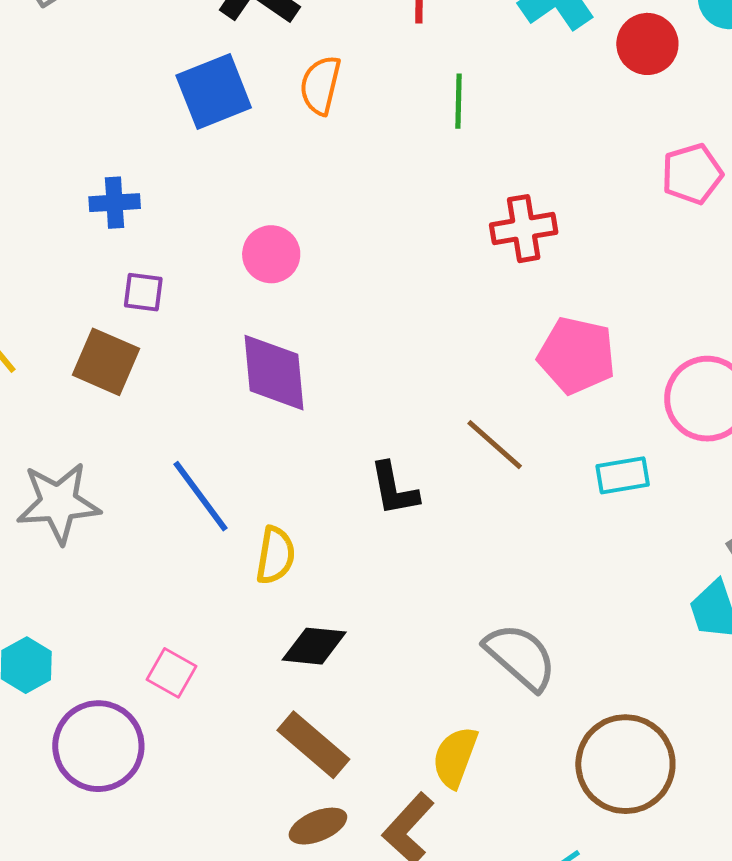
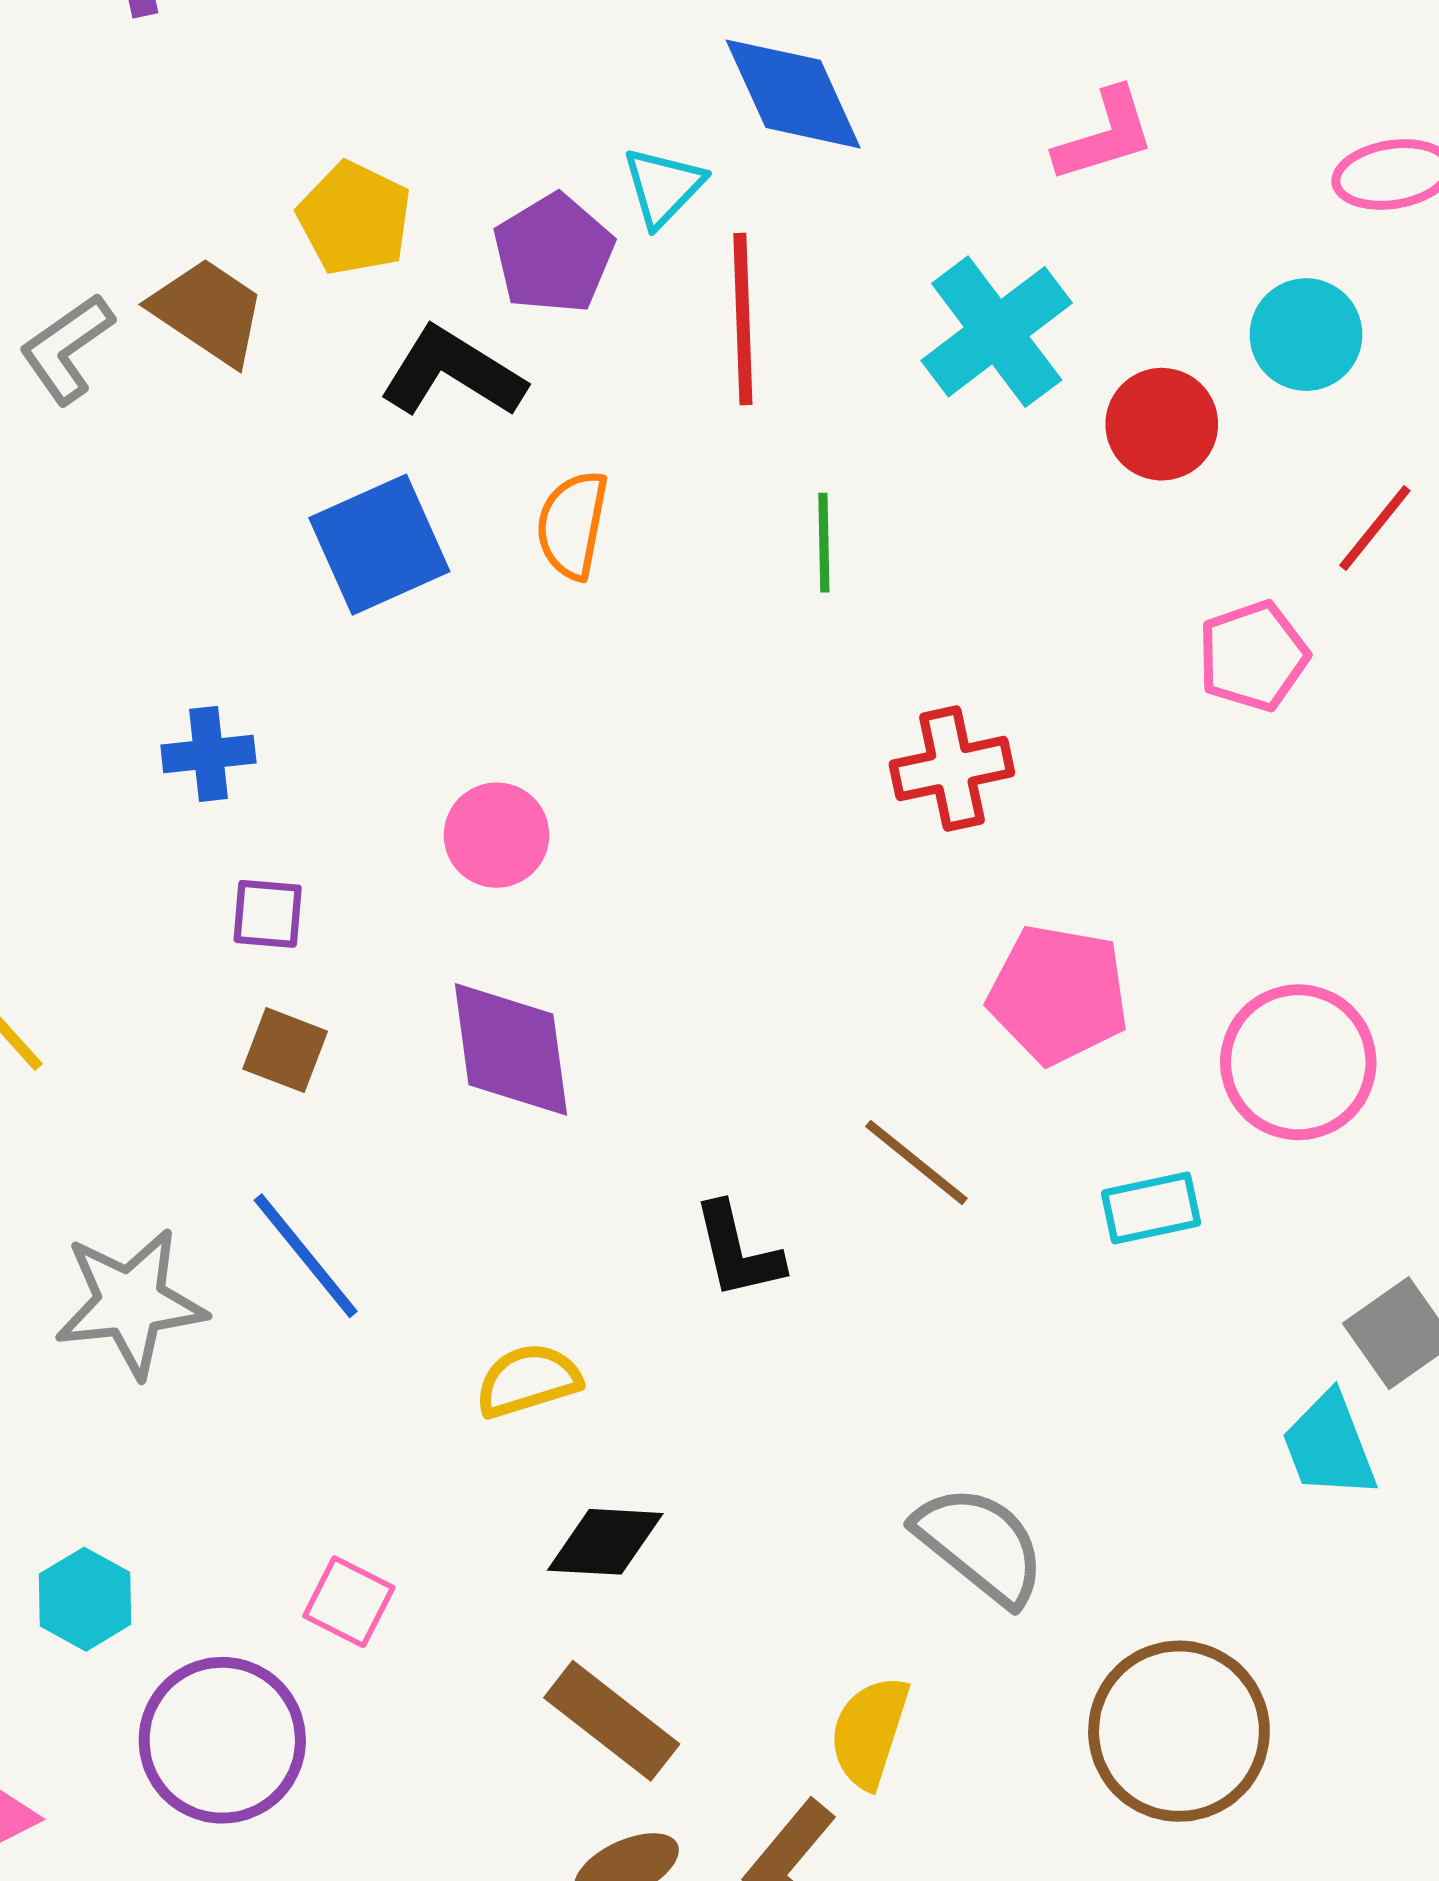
brown square: (106, 362) -> (285, 1050), moved, size x0.7
blue line: (200, 496) -> (306, 1256), moved
yellow semicircle: (275, 555) -> (528, 1380), turned -114

